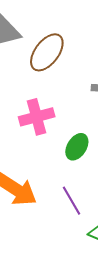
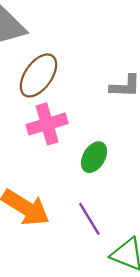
brown ellipse: (47, 52) -> (38, 75), moved

